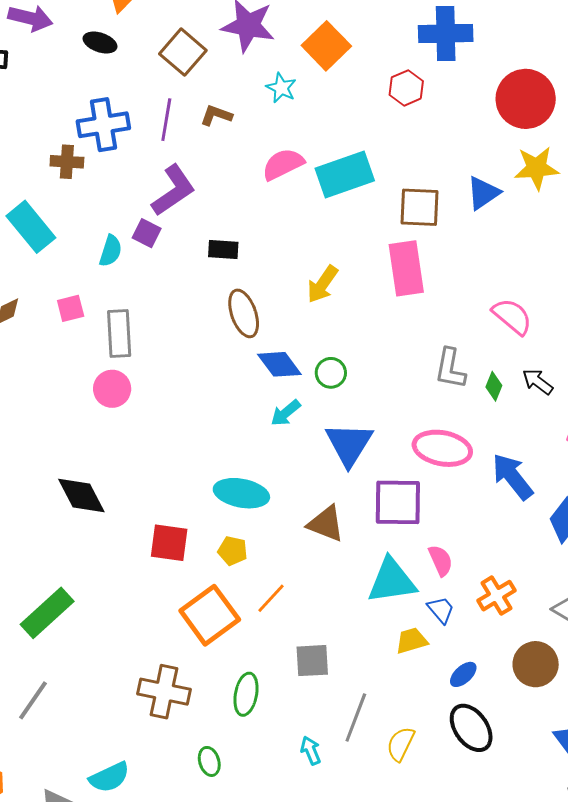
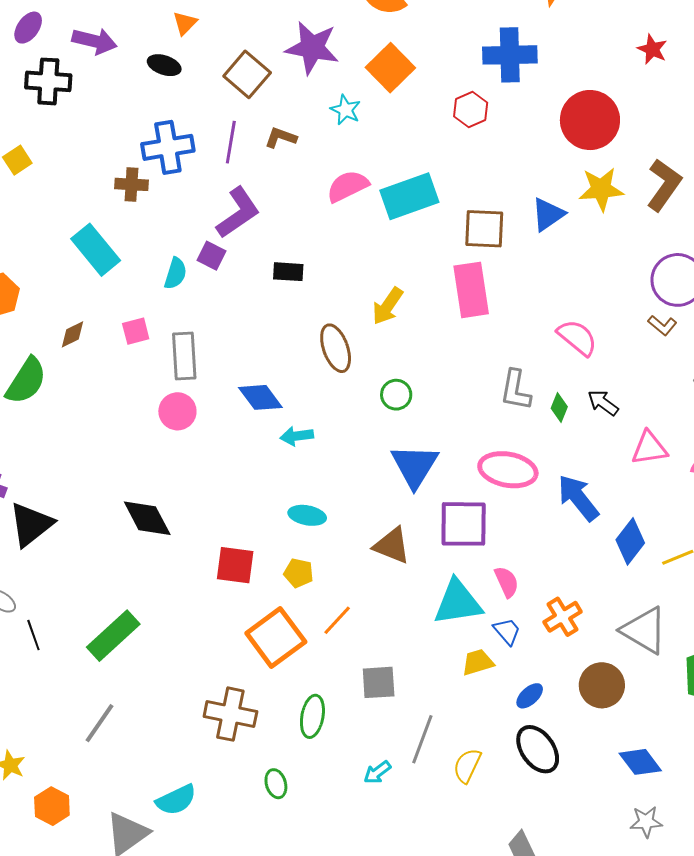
brown ellipse: (244, 313) -> (336, 348), moved
blue diamond: (279, 364) -> (260, 397), moved
cyan arrow: (286, 413) -> (297, 436), moved, turned 32
cyan ellipse: (241, 493) -> (307, 515), size x0.7
cyan arrow: (311, 750) -> (377, 772), turned -104

